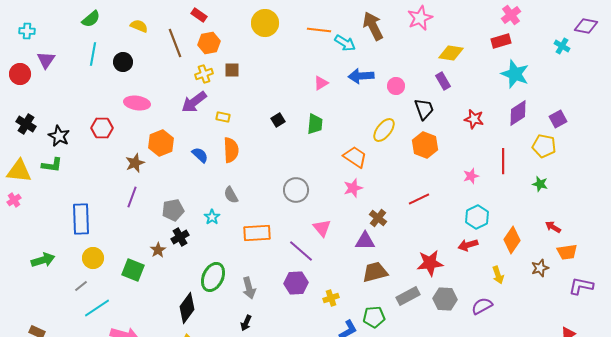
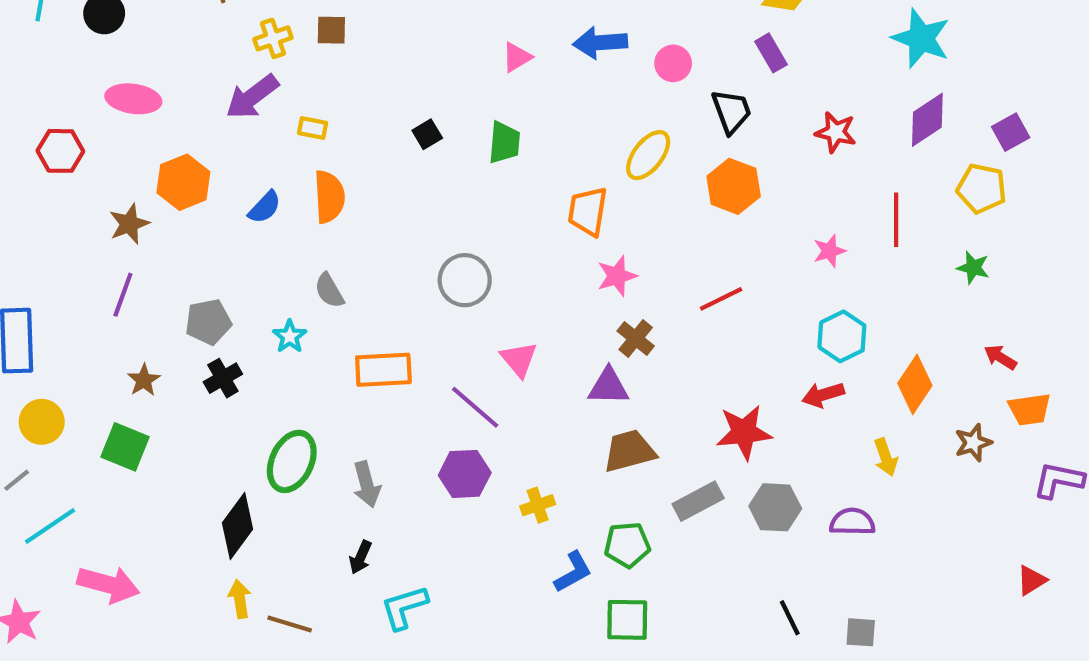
blue semicircle: (200, 155) -> (265, 207), turned 90
orange trapezoid: (355, 157) -> (588, 211), turned -115
pink star: (353, 188) -> (617, 276), moved
brown star: (158, 250) -> (144, 380), moved
purple semicircle: (482, 306) -> (852, 522), turned 30

